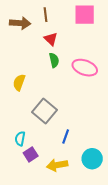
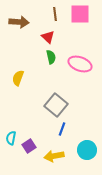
brown line: (46, 15) -> (55, 14), moved
gray square: (44, 111) -> (56, 105), moved
cyan semicircle: (20, 139) -> (11, 138), moved

